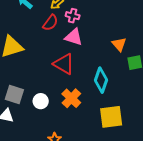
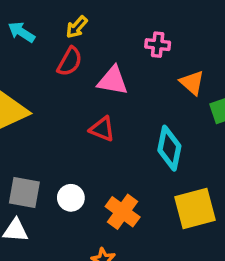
pink cross: (73, 16) -> (158, 45), moved
red triangle: (64, 64) -> (102, 129), size x0.7
orange cross: (71, 98) -> (123, 212), moved

